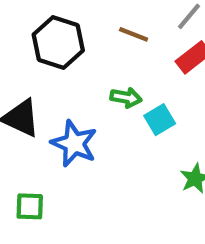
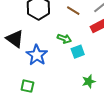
green square: (30, 206) -> (27, 86), moved

